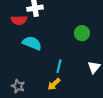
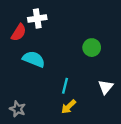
red semicircle: (19, 20) -> (19, 32), turned -56
yellow arrow: (54, 84) -> (69, 107), moved

